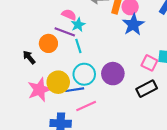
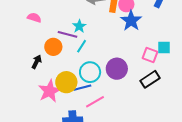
pink semicircle: (69, 15) -> (34, 18), moved
cyan line: (78, 46) -> (82, 46), turned 56
black arrow: (29, 57) -> (37, 62), turned 72

